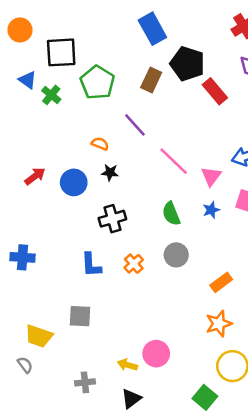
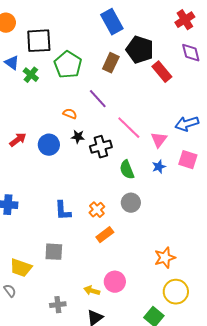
black cross: (112, 219) -> (101, 147), moved
orange rectangle: (221, 282) -> (105, 235), moved

